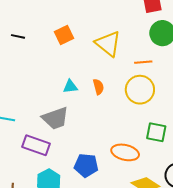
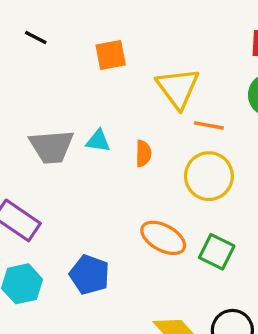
orange line: (143, 62) -> (209, 125), moved
gray trapezoid: (55, 118) -> (52, 147), moved
orange ellipse: (125, 152) -> (163, 238), moved

